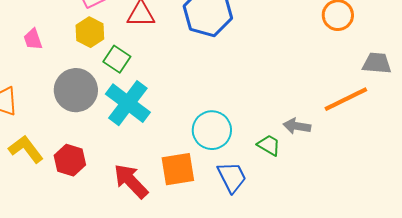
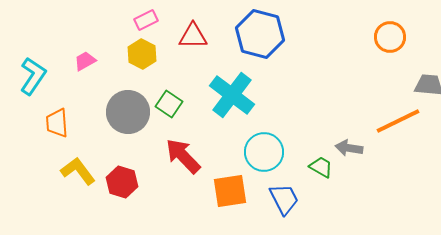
pink trapezoid: (33, 39) -> (85, 61), turned 80
green square: (117, 59) -> (169, 104), moved
cyan cross: (128, 103) -> (232, 95), moved
red arrow: (131, 181) -> (183, 156), moved

